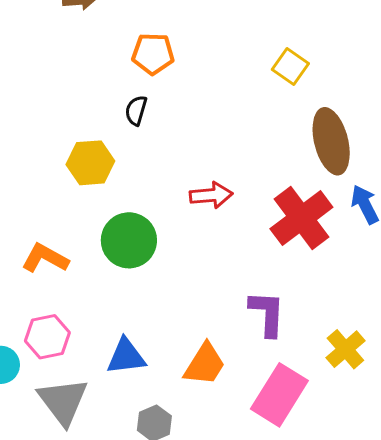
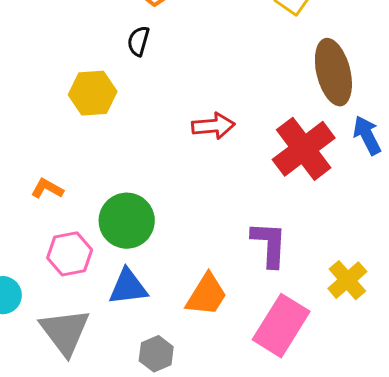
green circle: (129, 240) -> (127, 221), moved
orange L-shape: (45, 258) -> (47, 189), size x0.7
pink hexagon: (47, 337) -> (70, 254), moved

